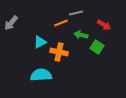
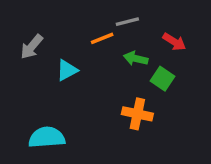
gray arrow: (11, 23) -> (32, 47), moved
orange cross: (59, 52) -> (137, 114), moved
cyan semicircle: (41, 75) -> (47, 137), moved

